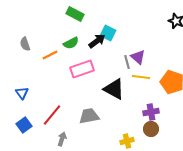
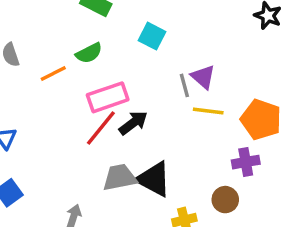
black arrow: (97, 41) -> (133, 123), moved
black triangle: (114, 89) -> (154, 179), moved
purple cross: (151, 112) -> (246, 162), moved
red line: (52, 115) -> (101, 128), moved

